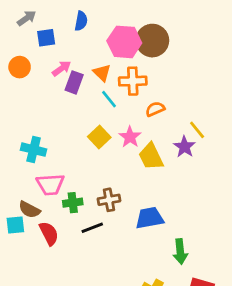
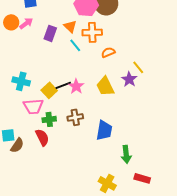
pink arrow: (61, 68) -> (26, 23), moved
yellow square: (99, 137) -> (49, 90), moved
pink star: (130, 137) -> (76, 86), moved
brown semicircle: (29, 210) -> (17, 145), moved, turned -84
blue trapezoid: (150, 218) -> (104, 130), turned 110
black line: (92, 228) -> (63, 85), moved
red semicircle: (49, 233) -> (42, 137), moved

